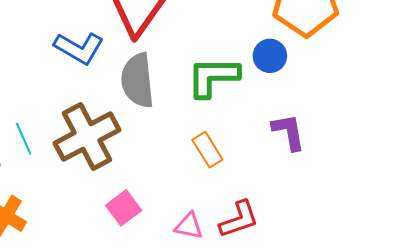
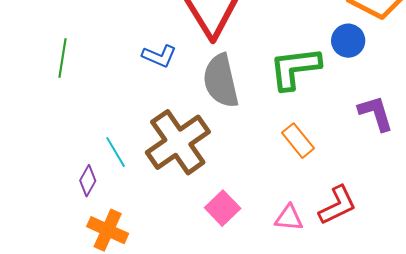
blue L-shape: (79, 48) -> (159, 56), size x0.7

